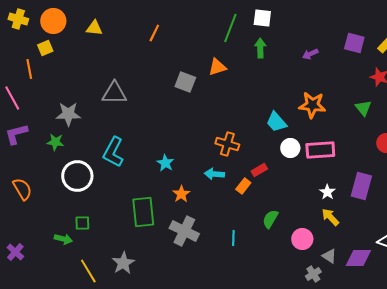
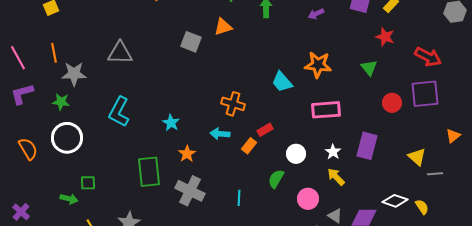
orange line: (29, 69) -> (54, 53), moved
white circle: (290, 148) -> (296, 154), moved
white circle: (77, 176) -> (67, 138), moved

